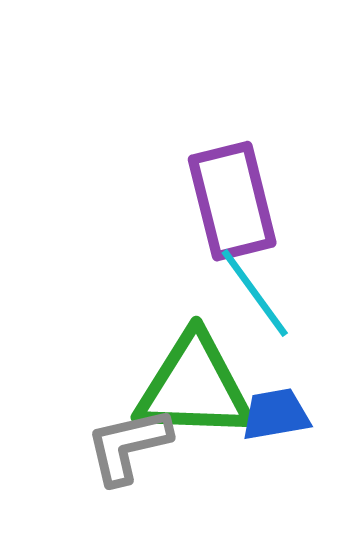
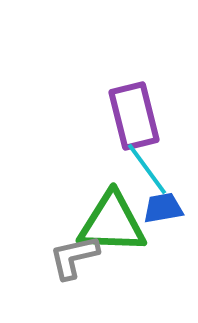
blue trapezoid: (276, 414) -> (163, 208), moved

